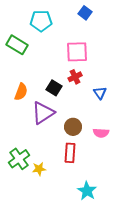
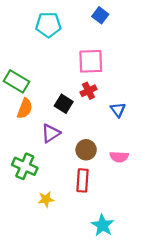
green rectangle: (17, 45) -> (16, 81), moved
purple triangle: (43, 113) -> (51, 133), size x0.7
green cross: (19, 159) -> (25, 166), moved, turned -30

